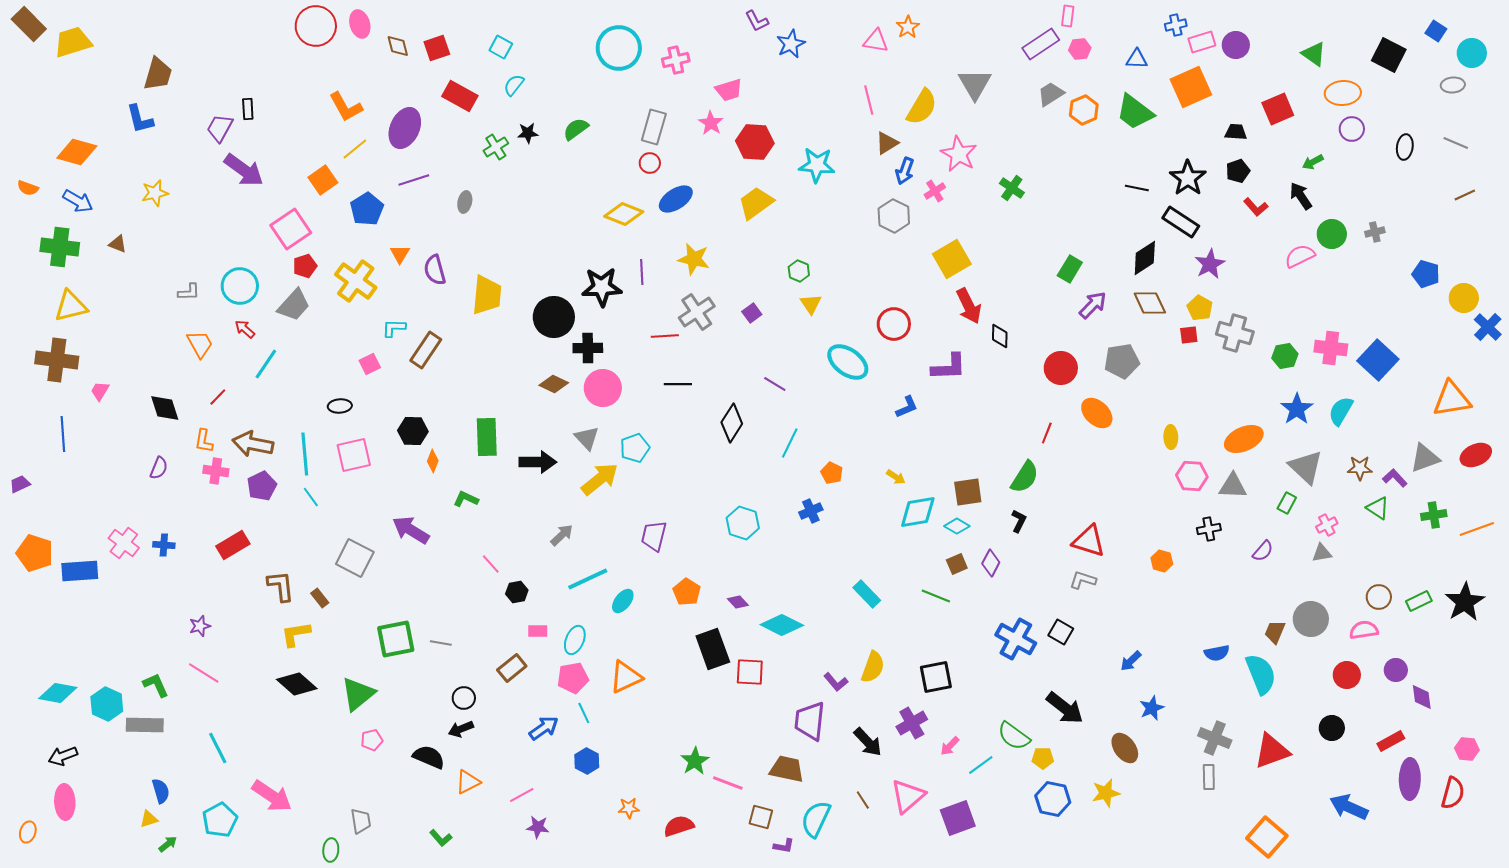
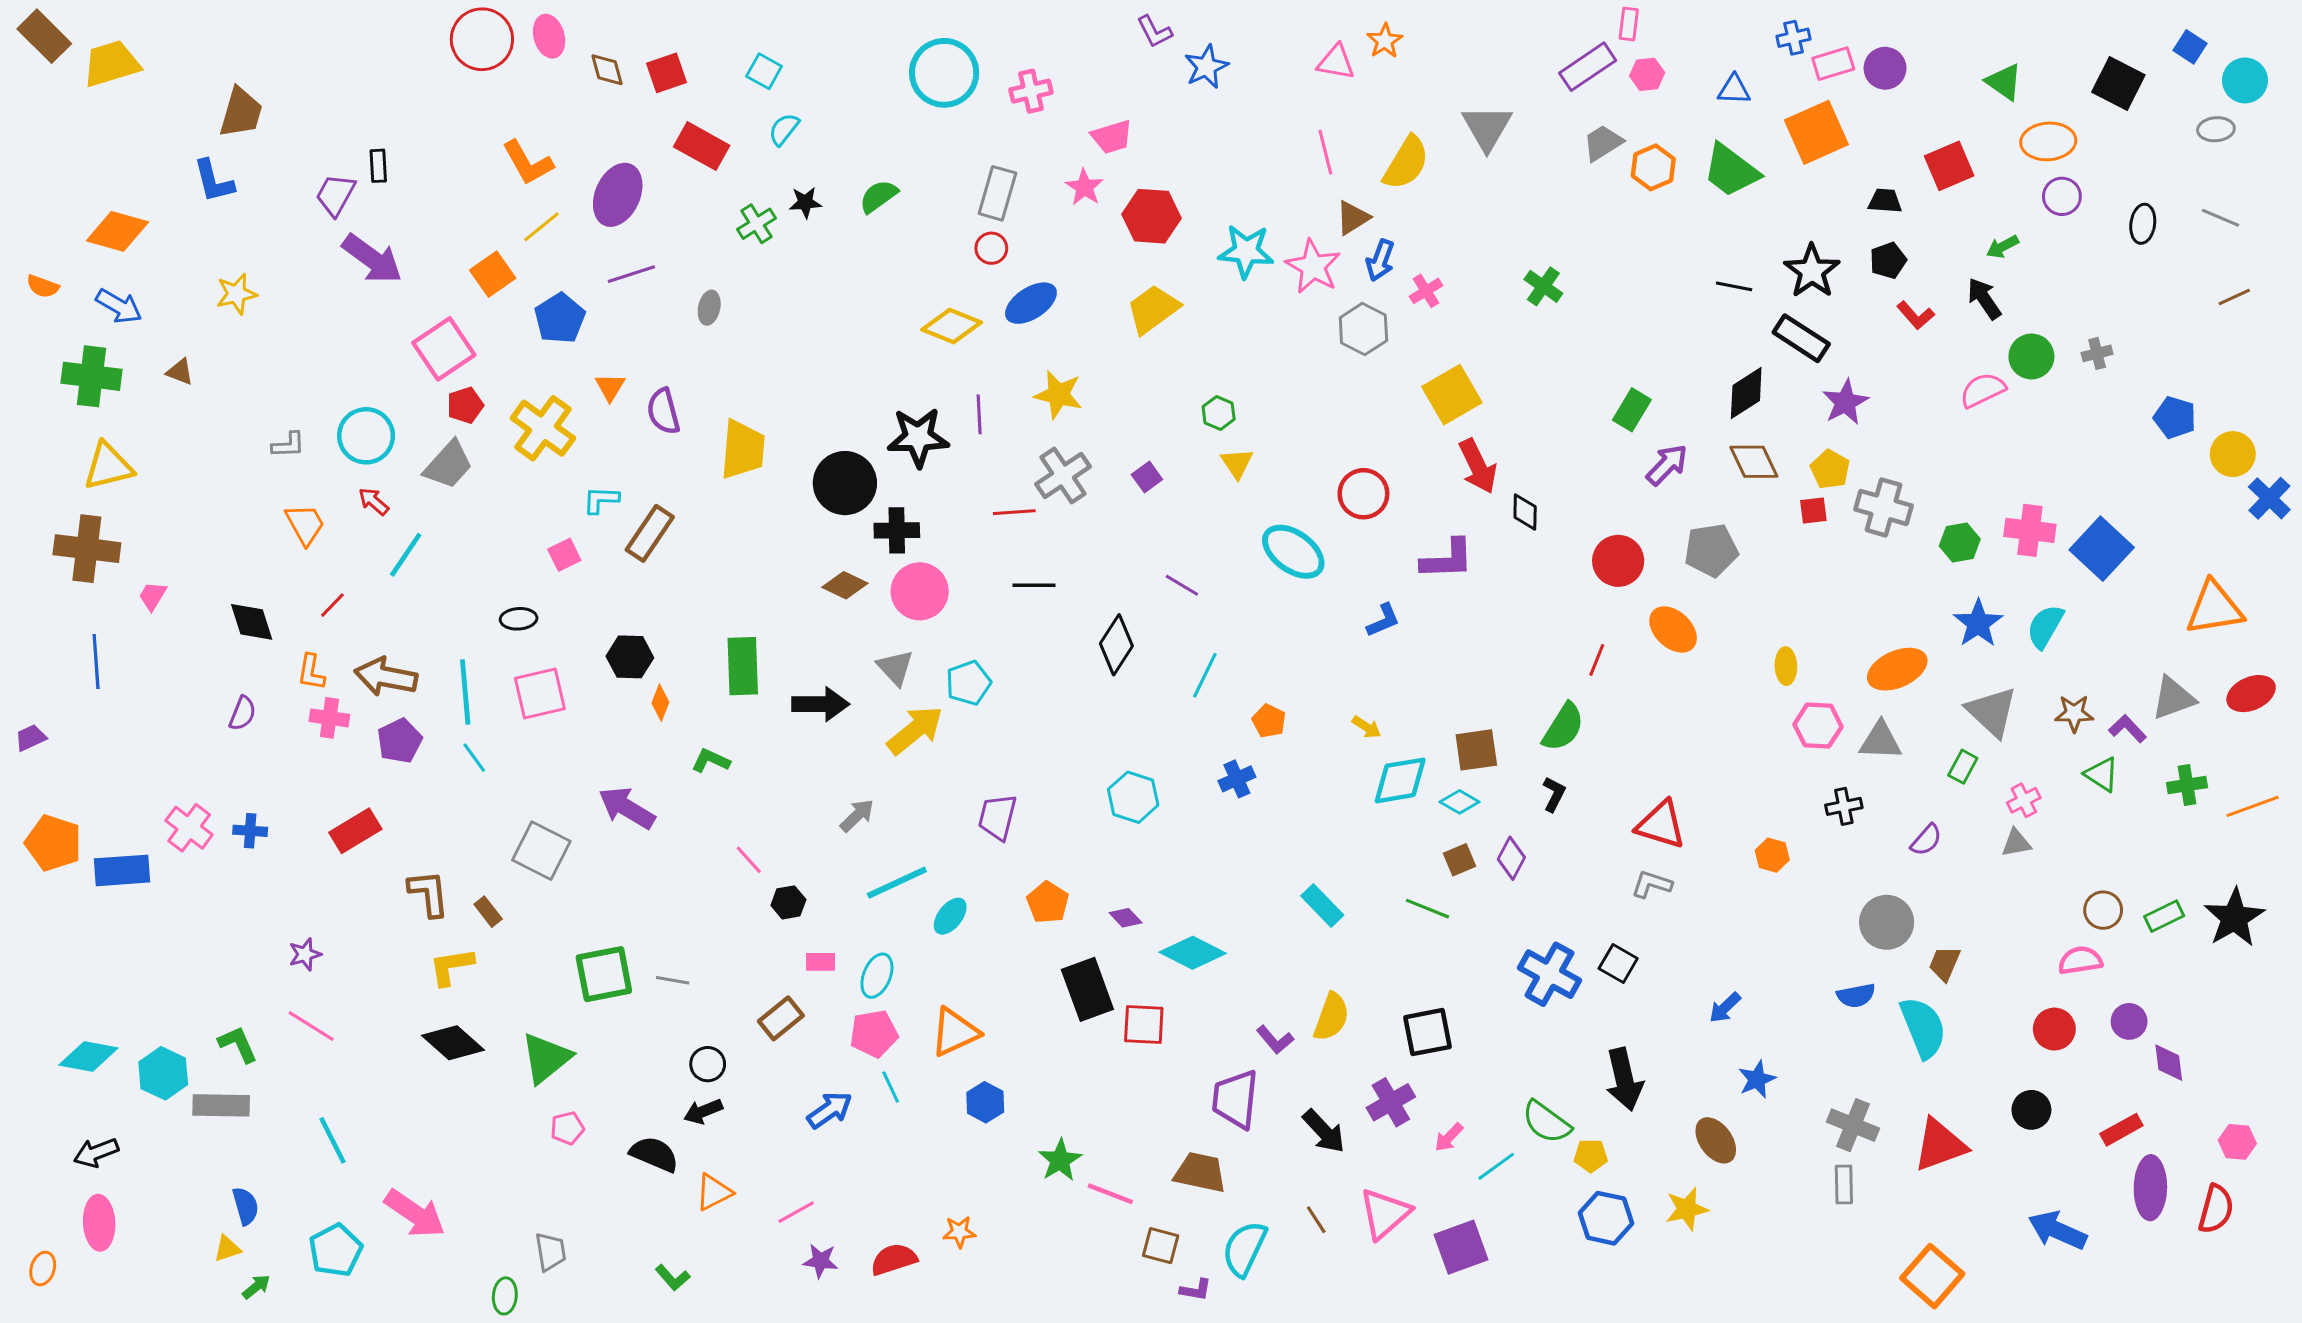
pink star: (959, 154) -> (1313, 266), moved
gray circle: (1311, 619) -> (1887, 922), moved
black arrow: (1065, 708) -> (1624, 1079), turned 39
blue hexagon: (587, 761) -> (985, 1102), moved
red semicircle: (679, 826) -> (894, 1259), moved

